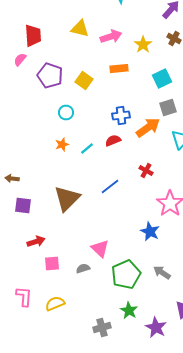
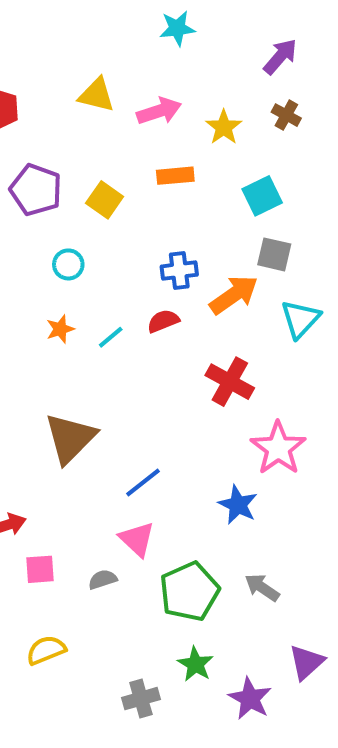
gray square: (168, 108) -> (274, 254), turned 30
red cross: (146, 170) -> (230, 382), size x1.6
blue line: (110, 186) -> (143, 483), moved

